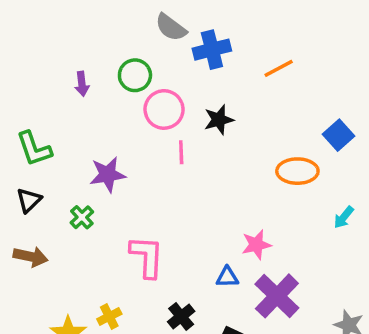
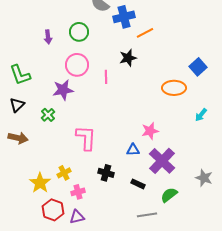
orange line: (279, 68) -> (145, 33), moved
pink circle: (164, 109) -> (77, 65), moved
black cross: (181, 316) -> (106, 173), turned -35

